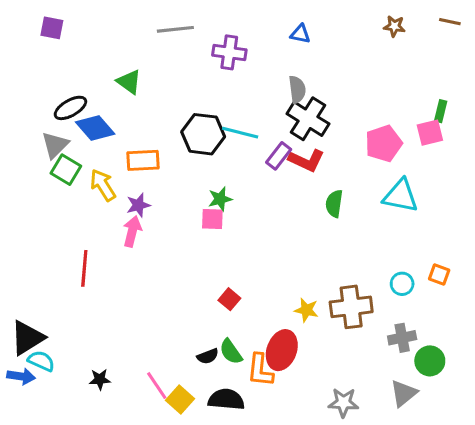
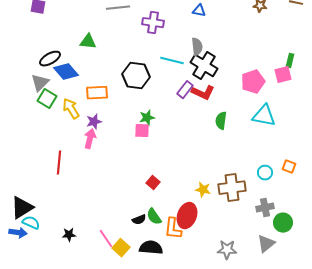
green triangle: (129, 82) -> (88, 42), turned -30
cyan line: (240, 133) -> (172, 61), moved

